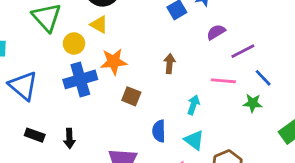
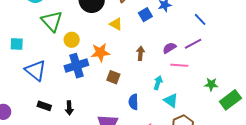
yellow triangle: (99, 24) -> (116, 24), moved
purple semicircle: (216, 32) -> (169, 48), moved
blue line: (263, 78) -> (200, 19), moved
green star: (253, 103) -> (211, 84), moved
cyan triangle: (194, 140) -> (171, 100), moved

